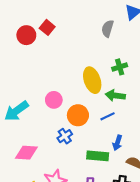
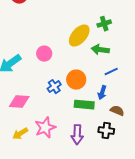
yellow ellipse: (92, 80) -> (79, 36), turned 60
orange circle: (78, 115) -> (76, 80), moved
blue line: (108, 116) -> (111, 72), moved

